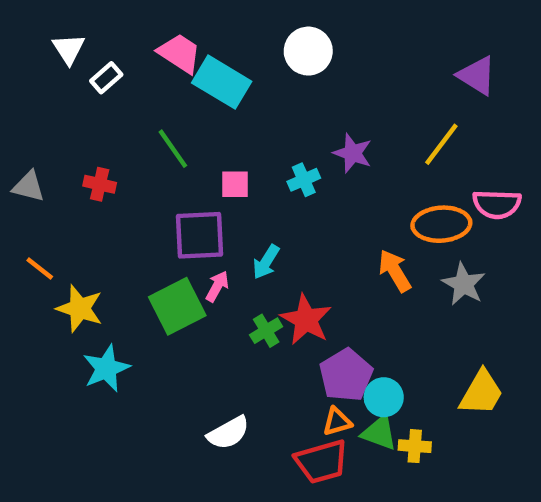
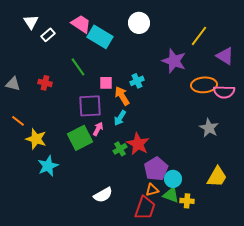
purple triangle: (477, 75) -> (225, 56), moved
yellow line: (441, 144) -> (199, 36), moved
purple star: (353, 153) -> (174, 61), moved, size x1.4
orange ellipse: (441, 224) -> (204, 85), moved
orange arrow: (395, 271) -> (122, 96), moved
red trapezoid: (322, 462) -> (145, 208), turned -55

